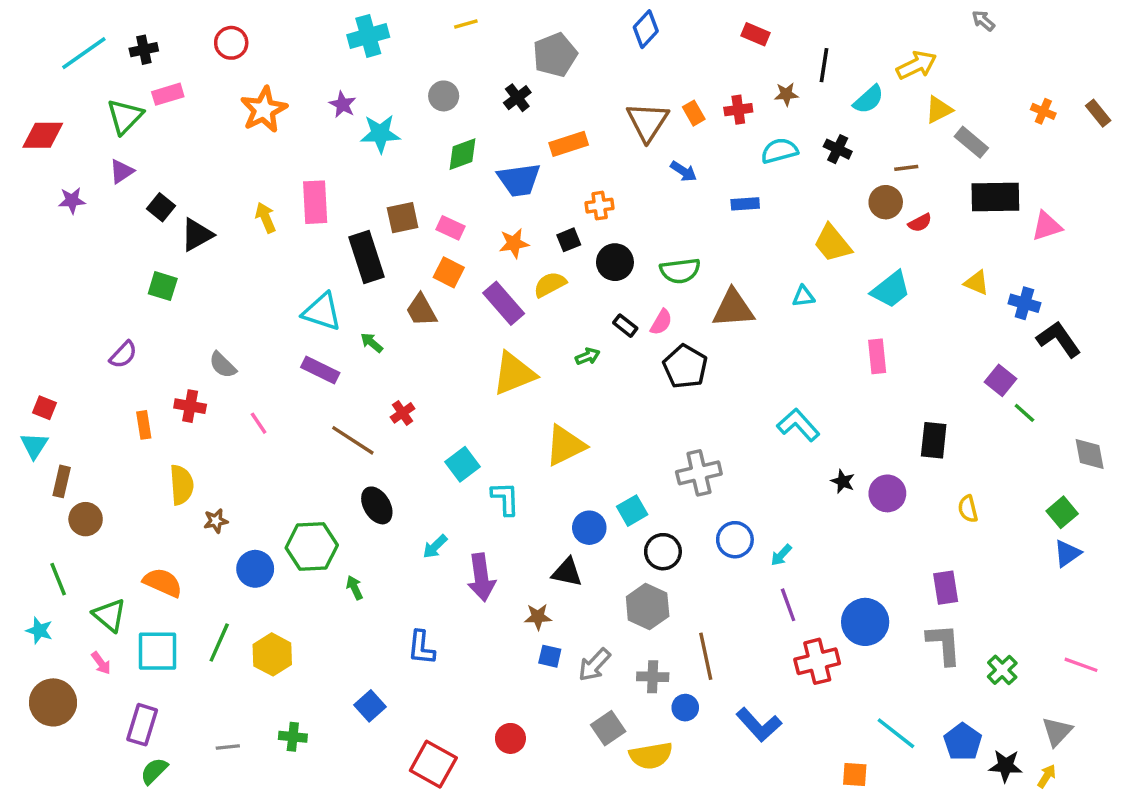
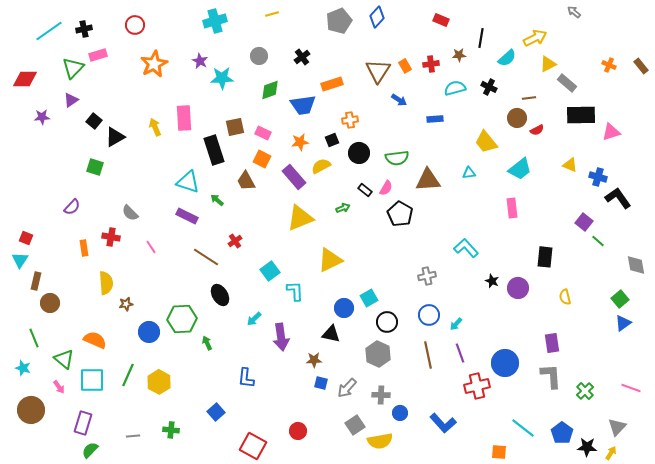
gray pentagon: (555, 55) -> (339, 21), moved
gray cross: (699, 473) -> (427, 276), moved, size x0.7
brown line: (706, 656) -> (428, 355), moved

